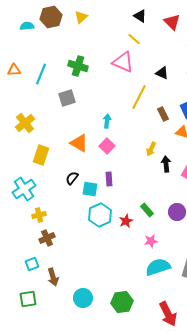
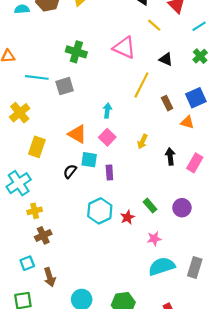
yellow line: (134, 39) -> (154, 25), moved
cyan line: (41, 74) -> (37, 77), moved, turned 75
yellow arrow: (151, 149) -> (142, 142), moved
cyan square: (90, 189) -> (89, 160), moved

